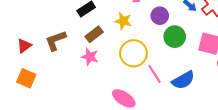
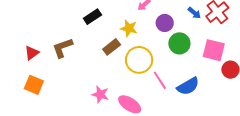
brown rectangle: (94, 34) -> (112, 47), moved
pink star: (90, 57) -> (100, 94), moved

